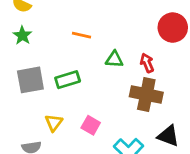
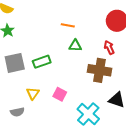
orange line: (82, 35) -> (68, 25), moved
red arrow: (147, 63) -> (109, 48), moved

